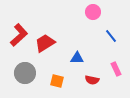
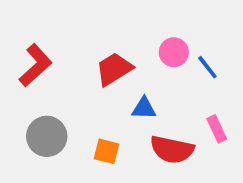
pink circle: (93, 12) -> (174, 52), moved
red trapezoid: (45, 43) -> (114, 69), moved
red semicircle: (92, 80) -> (172, 149), size x1.6

